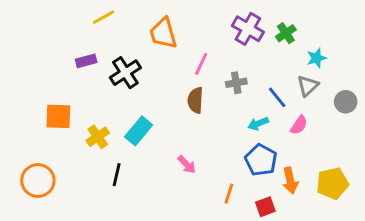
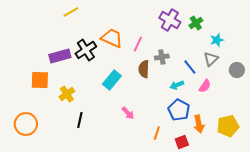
orange trapezoid: (163, 33) -> (112, 38), moved, turned 130
purple rectangle: (86, 61) -> (60, 56), moved, size x1.5
brown semicircle: (195, 100) -> (144, 69), moved
cyan rectangle: (139, 131) -> (112, 80), moved

